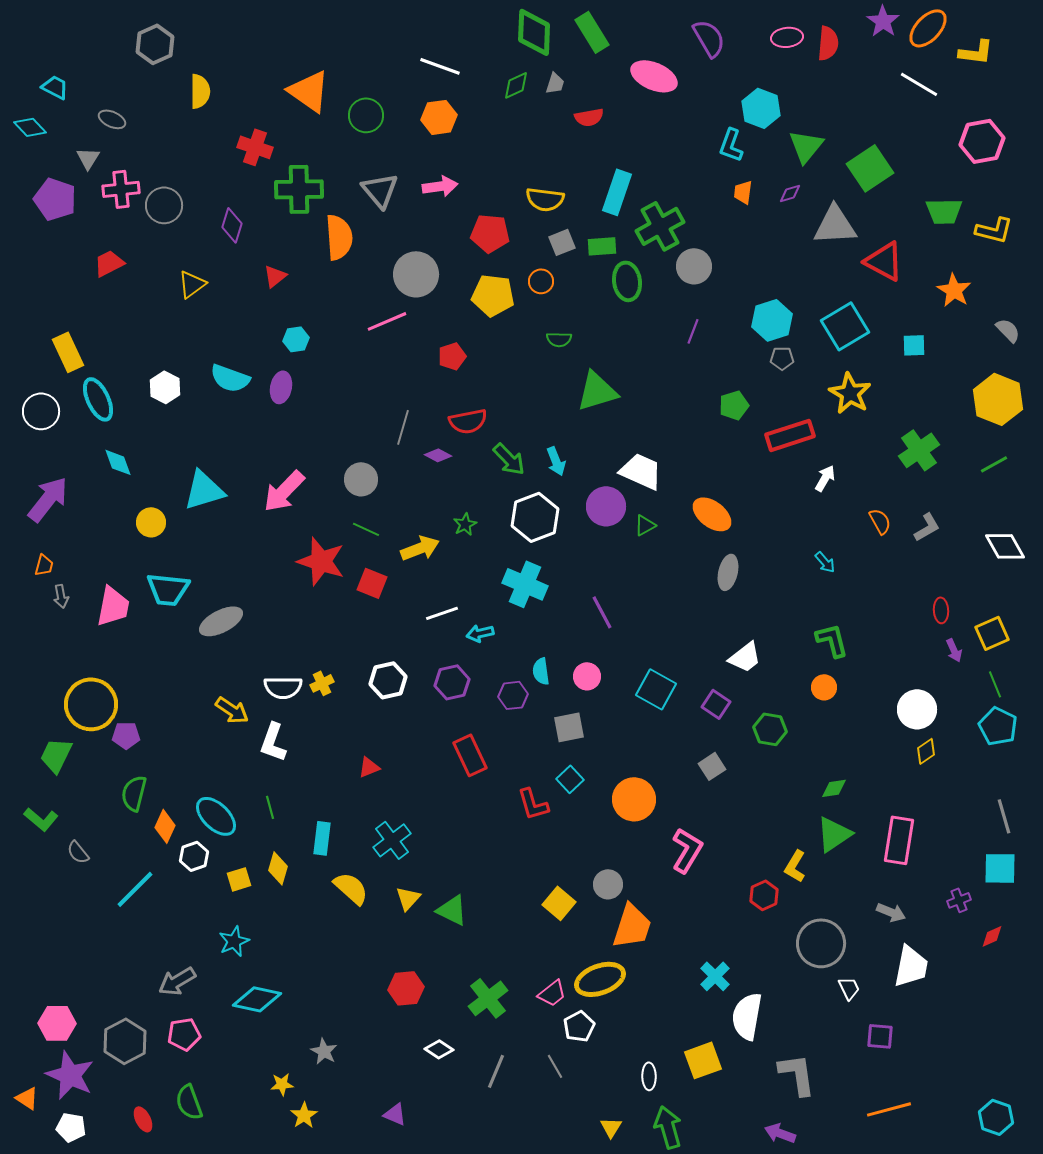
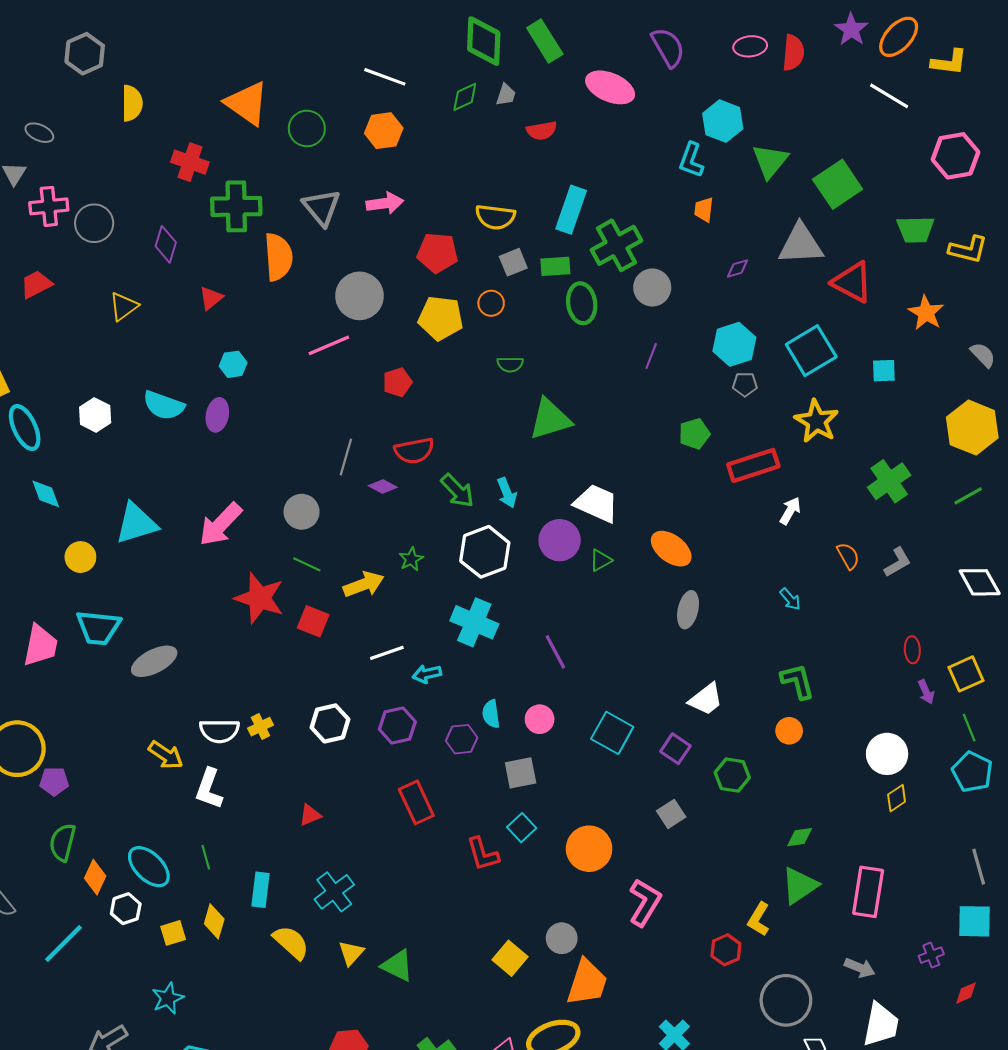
purple diamond: (790, 193) -> (738, 269), moved

